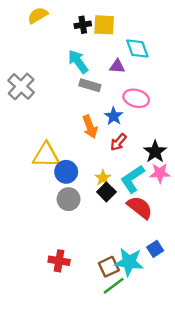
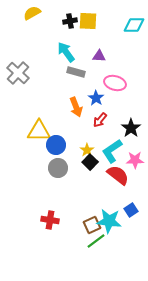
cyan diamond: (137, 48) -> (134, 25), moved, turned -70
pink star: (160, 173) -> (135, 160), moved

